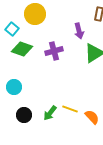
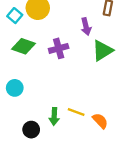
cyan square: (12, 29) -> (15, 16), moved
green arrow: (50, 113) -> (54, 116), turned -35
black circle: (24, 115) -> (31, 130), moved

